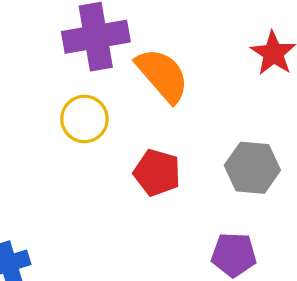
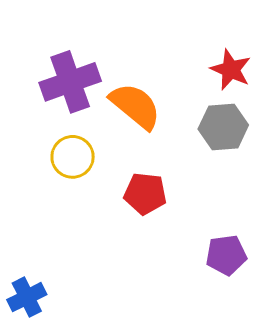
gray hexagon: (252, 168) -> (223, 127), moved

